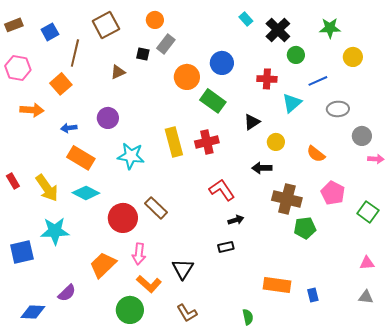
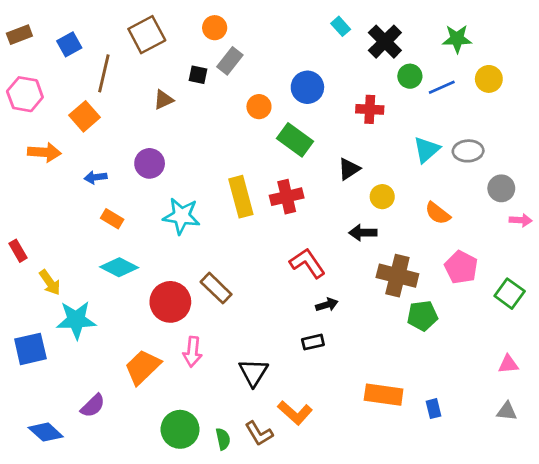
orange circle: (187, 77) -> (259, 107), size x0.7
blue line: (318, 81) -> (442, 87), moved
cyan triangle: (292, 103) -> (427, 150), moved
orange rectangle: (81, 158) -> (112, 219), size x0.6
yellow arrow: (47, 188) -> (50, 283), moved, size x0.7
orange L-shape: (149, 284) -> (295, 413), moved
blue diamond: (33, 312) -> (46, 432), turned 40
green semicircle: (248, 317) -> (223, 439), moved

